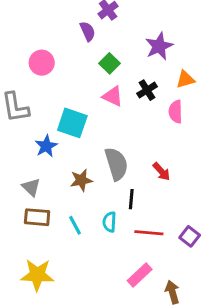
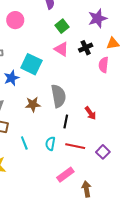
red arrow: (161, 172) -> (90, 113), moved
cyan semicircle: (109, 222) -> (50, 144), moved
cyan line: (75, 225) -> (24, 143), moved

